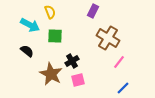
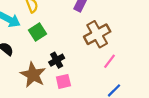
green square: (55, 36) -> (38, 32), turned -35
brown cross: (108, 38) -> (97, 34), turned 30

